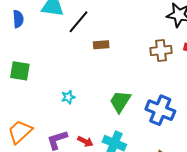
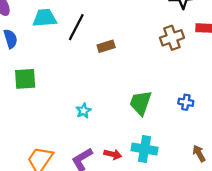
green square: (20, 71) -> (25, 79), moved
blue cross: (160, 110) -> (186, 102), size x0.5

